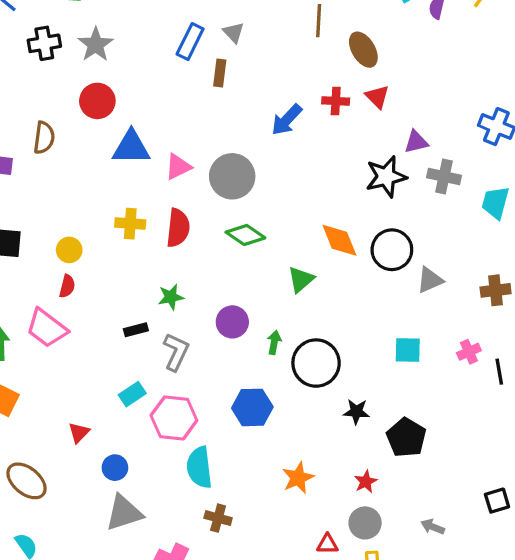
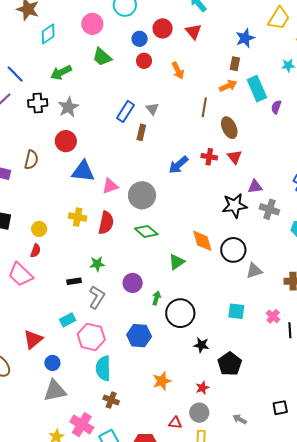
pink cross: (469, 352) -> (273, 316), turned -32
red triangle: (79, 432) -> (33, 339), size x1.5

